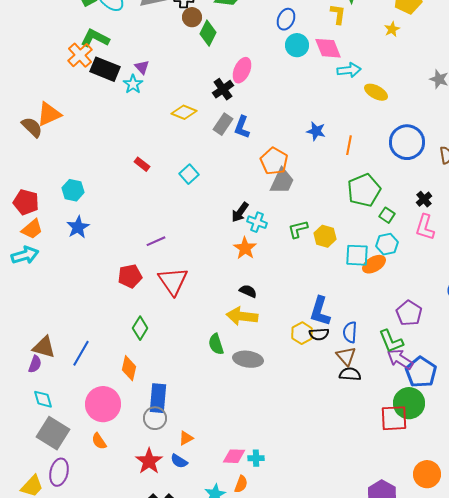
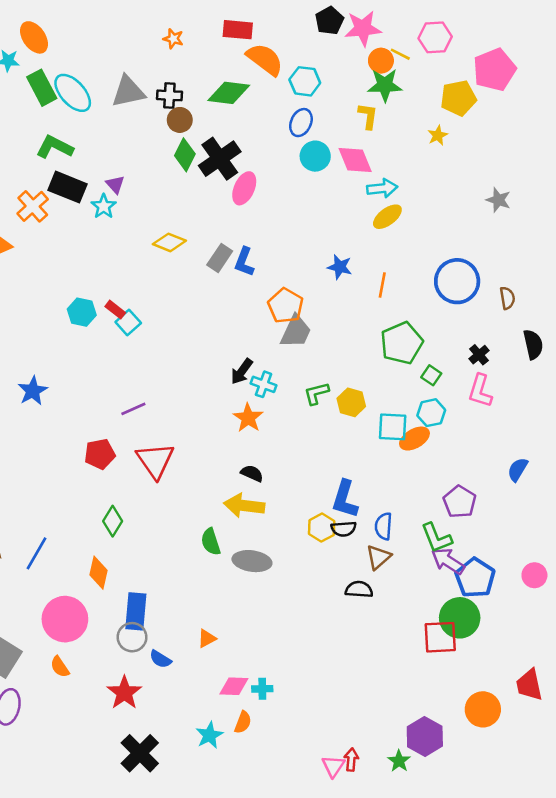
green diamond: (208, 33) -> (185, 155), moved
orange cross: (80, 55) -> (33, 206), moved
black cross: (223, 89) -> (220, 159), moved, size x1.5
yellow ellipse: (376, 92) -> (387, 217), moved, turned -65
cyan square: (189, 174) -> (128, 322), moved
cyan hexagon: (73, 190) -> (82, 312), moved
brown triangle: (346, 356) -> (378, 557), turned 30
black semicircle: (350, 374) -> (359, 589), moved
orange triangle: (186, 438) -> (207, 638), moved
blue semicircle: (179, 461) -> (160, 659), moved

